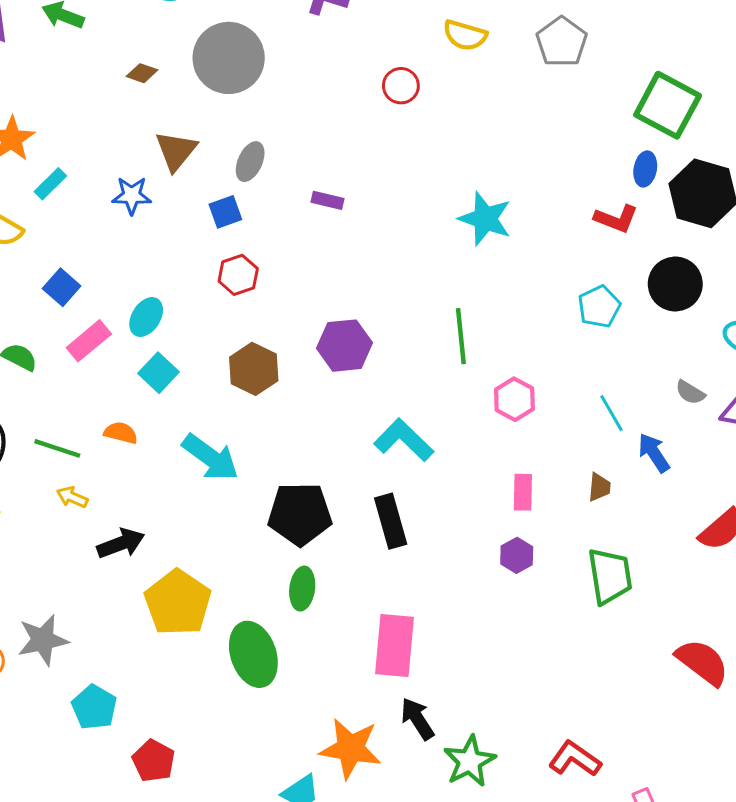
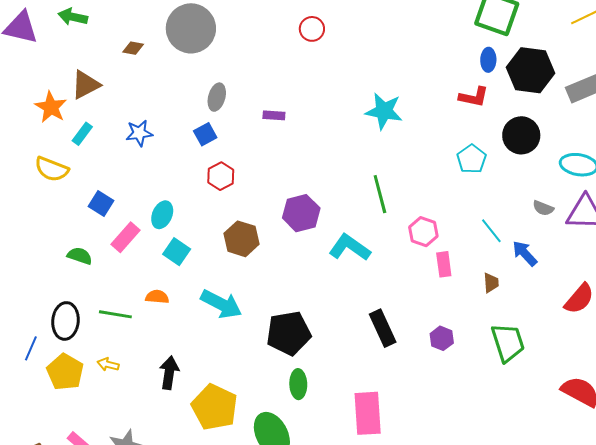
brown triangle: (176, 151) -> (86, 85), moved, turned 32
cyan L-shape: (404, 440) -> (350, 247), moved
pink rectangle: (523, 492) -> (444, 264), moved
yellow arrow: (72, 497) -> (108, 364), moved
black rectangle: (391, 521) -> (383, 328), moved
black arrow: (121, 543) -> (169, 373), turned -52

